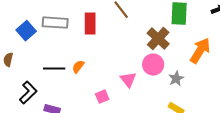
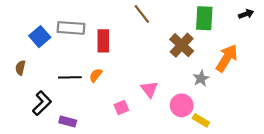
red rectangle: (90, 24) -> (103, 41), moved
pink circle: (153, 65) -> (182, 105), moved
gray star: (176, 79) -> (201, 78), moved

